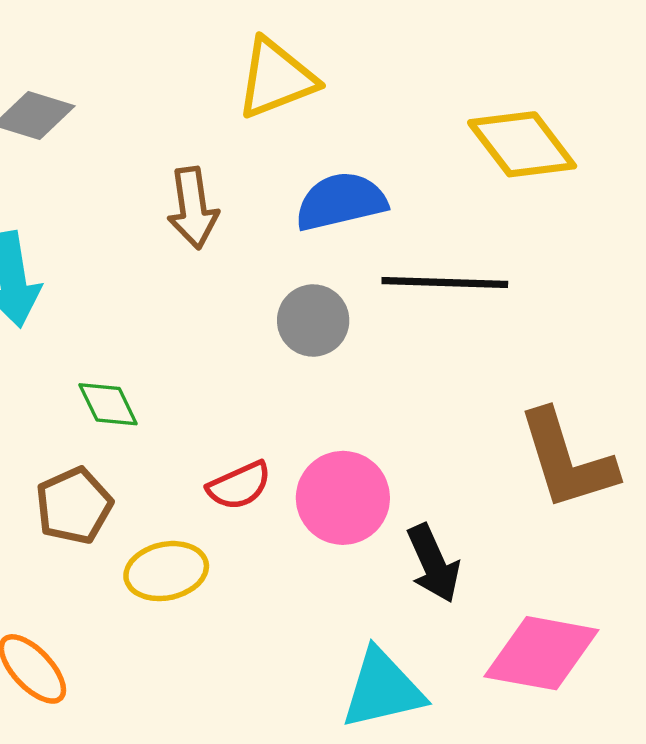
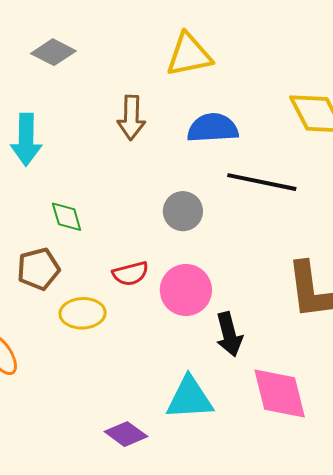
gray circle: (313, 321) -> (183, 211), moved
pink diamond: (541, 653) -> (280, 393), turned 56

